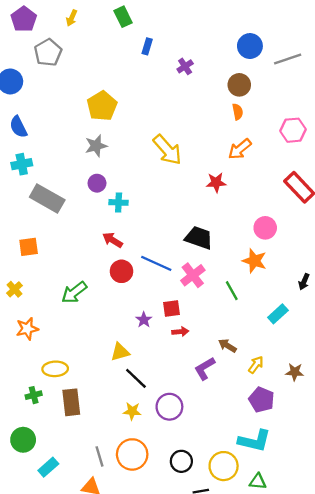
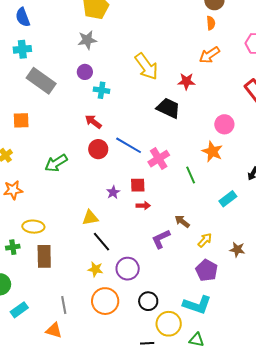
yellow arrow: (167, 150) -> (146, 66), moved
black trapezoid: (199, 238) -> (168, 108), moved
orange circle: (132, 454) -> (105, 301), moved
black circle: (181, 461) -> (148, 301), moved

